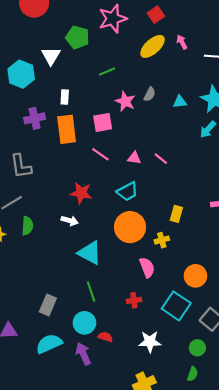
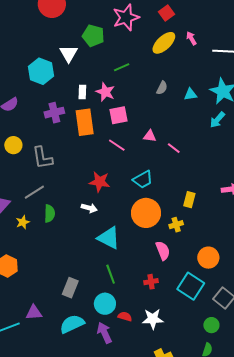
pink star: (125, 101) -> (105, 92), moved
pink triangle: (134, 158) -> (150, 136), moved
white star: (150, 342) -> (153, 319), moved

